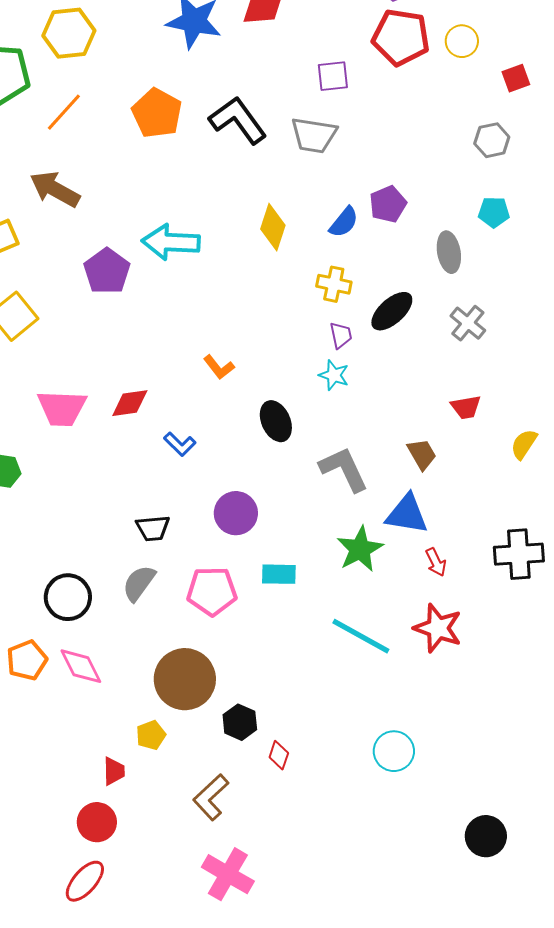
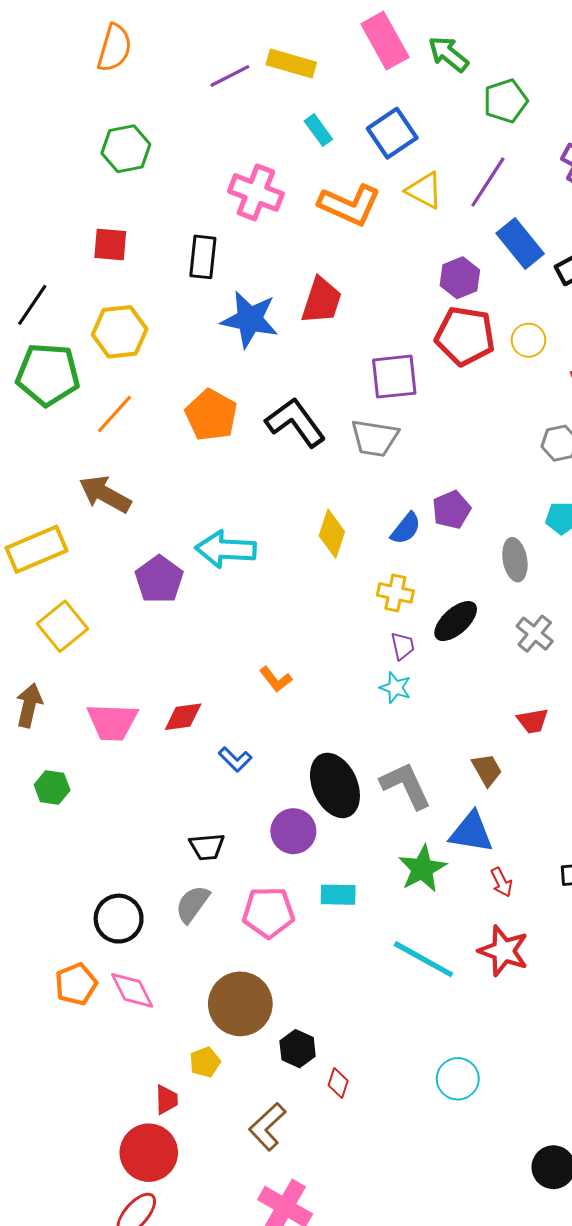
purple square: (333, 76) -> (394, 377), size x1.4
black ellipse: (276, 421) -> (335, 785), moved, size x1.5
red circle: (97, 822) -> (149, 1153), size x1.4

